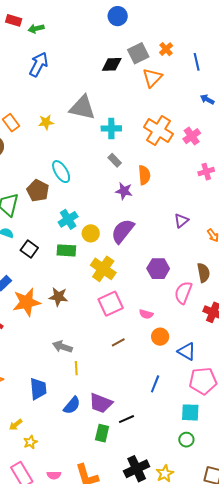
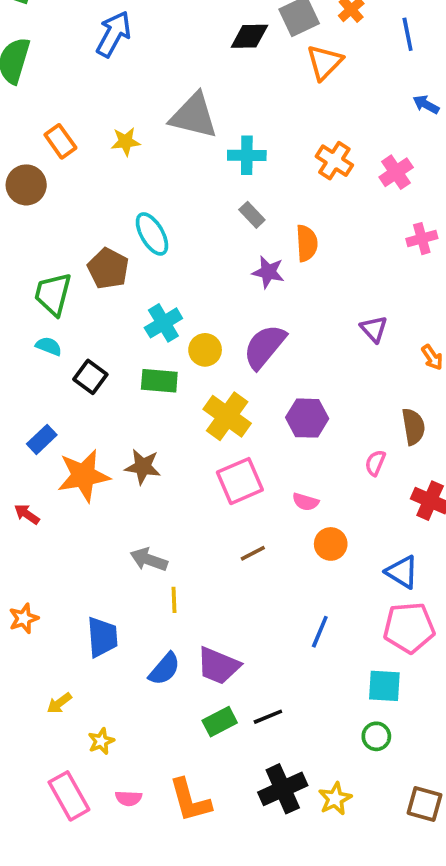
orange cross: (158, 130) -> (334, 161), size x0.7
purple triangle: (181, 221) -> (374, 329), turned -35
purple hexagon: (158, 269) -> (307, 418), moved
pink semicircle: (183, 293) -> (375, 463), size x0.6
blue triangle: (187, 351) -> (402, 572), moved
black line: (127, 419) -> (268, 717), moved
green rectangle: (102, 433) -> (220, 722), turned 48
yellow star: (30, 442) -> (101, 741), moved

